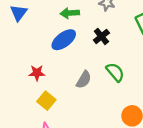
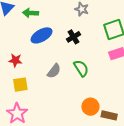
green arrow: (70, 13) -> (31, 13), moved
yellow square: (46, 101) -> (20, 85), turned 35

